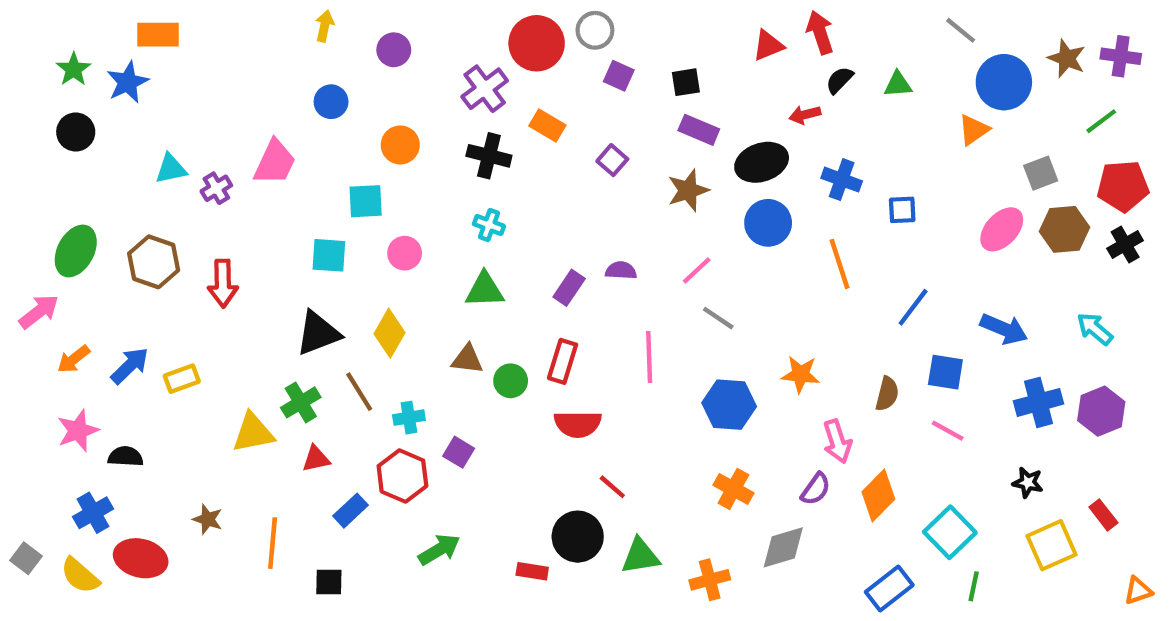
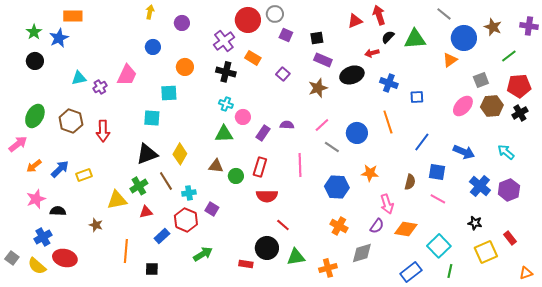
purple cross: (1121, 56) -> (529, 26), moved
green triangle: (898, 84) -> (415, 39), size x1.6
blue circle: (768, 223) -> (357, 133), moved
pink circle: (405, 253) -> (243, 117), moved
blue cross: (1039, 402) -> (480, 186), turned -35
orange diamond: (878, 495) -> (406, 229), turned 55
brown star: (208, 519) -> (96, 225), moved

